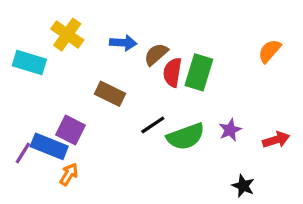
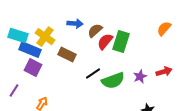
yellow cross: (67, 35) -> (45, 37), moved
red semicircle: (173, 72) -> (105, 42), turned 30
purple square: (71, 130) -> (33, 68), moved
red arrow: (276, 140) -> (164, 72), moved
blue rectangle: (49, 146) -> (30, 50), moved

